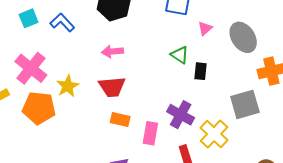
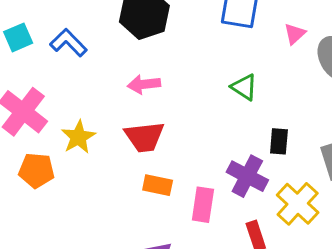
pink triangle: (205, 28) -> (295, 34), moved
black rectangle: (200, 71) -> (279, 141), moved
orange pentagon: (39, 108) -> (36, 170), size x0.7

